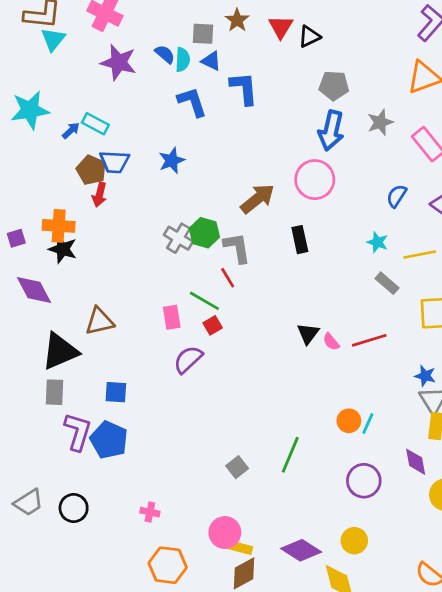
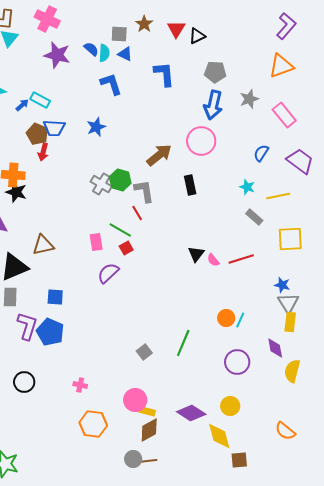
blue L-shape: (244, 88) -> (164, 74), moved

